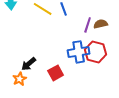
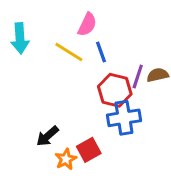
red hexagon: (96, 52) -> (115, 90), moved
orange star: (20, 79) -> (66, 159), moved

